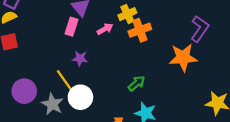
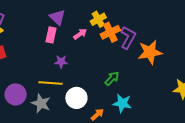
purple L-shape: (200, 29) -> (128, 38), moved
yellow line: (66, 82) -> (50, 83), turned -45
white circle: (80, 97) -> (76, 98), moved

